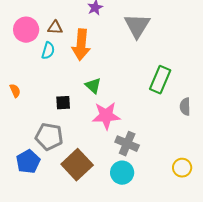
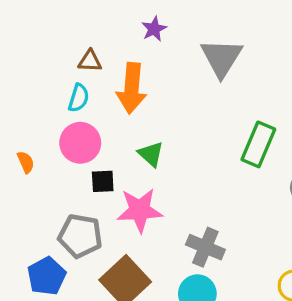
pink circle: (26, 30) -> (80, 143), moved
pink star: (106, 116) -> (140, 210), moved

